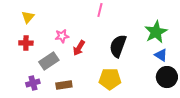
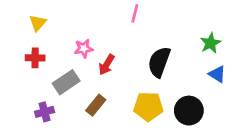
green star: (156, 32) -> (210, 43), size x0.7
black circle: (167, 77) -> (189, 111), moved
brown rectangle: (64, 85) -> (96, 105), moved, turned -42

